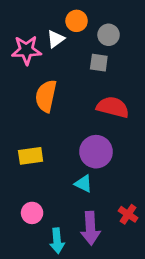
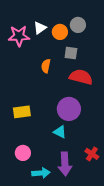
orange circle: (77, 21) -> (60, 32), moved
gray square: (99, 63) -> (71, 53), moved
orange semicircle: (46, 96) -> (46, 66), moved, size x0.6
cyan arrow: (57, 241) -> (41, 173), turned -90

